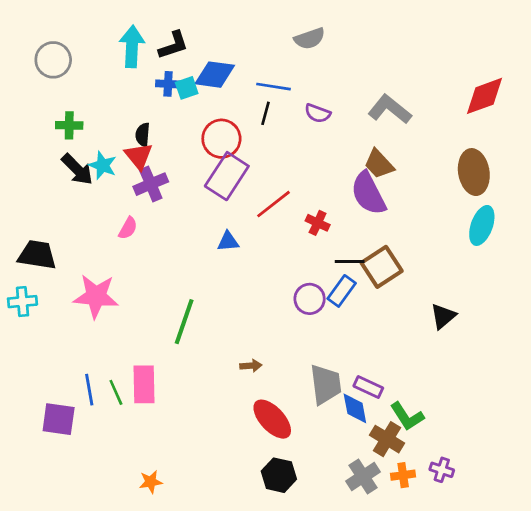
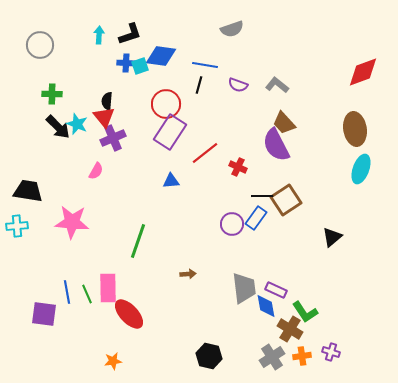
cyan arrow: (132, 47) -> (99, 35), size x0.6
gray L-shape: (390, 109) -> (277, 85), moved, size x0.7
red ellipse: (272, 419) -> (129, 314), moved

